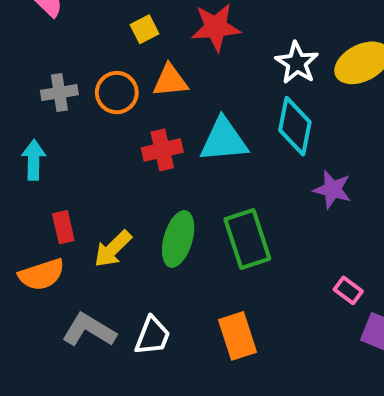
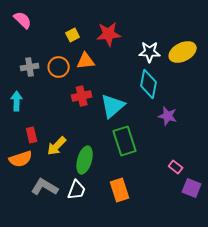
white star: (297, 63) -> (150, 52), turned -30
cyan triangle: (224, 140) -> (113, 106), moved, turned -36
green ellipse: (178, 239) -> (85, 160), moved

